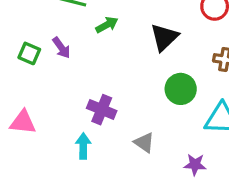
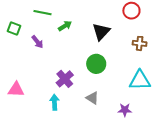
green square: (29, 53) -> (14, 29), moved
green circle: (181, 89) -> (96, 64), moved
purple cross: (102, 110) -> (65, 79), turned 30

